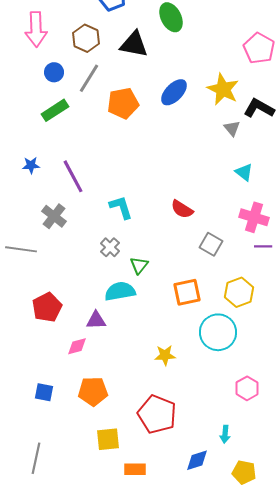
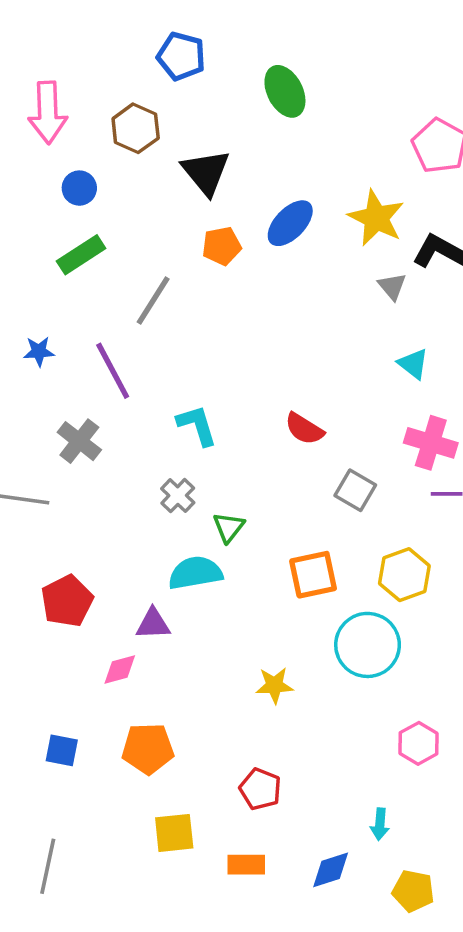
black triangle: (134, 44) -> (206, 172), moved, turned 40
gray line: (89, 78) -> (153, 300), moved
orange pentagon: (123, 103) -> (222, 246), moved, size x0.7
red pentagon: (157, 414) -> (260, 789), size x0.6
orange rectangle: (135, 469) -> (246, 865), moved

